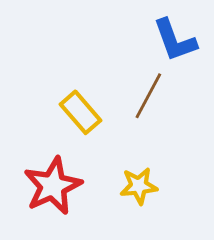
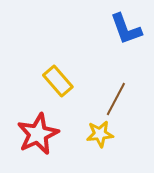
brown line: (148, 96) -> (116, 99), moved

